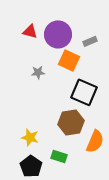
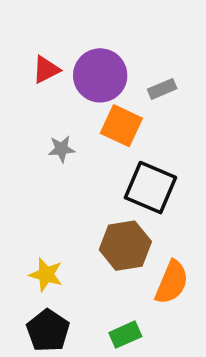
red triangle: (30, 31) -> (46, 70), turned -42
green rectangle: (59, 156) -> (125, 335), moved, turned -42

